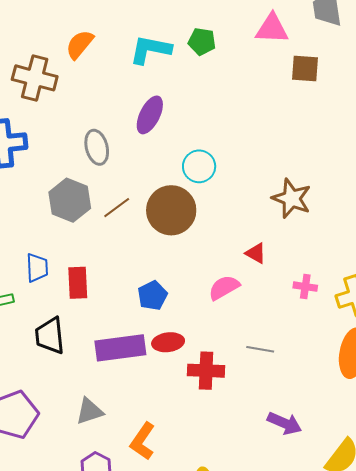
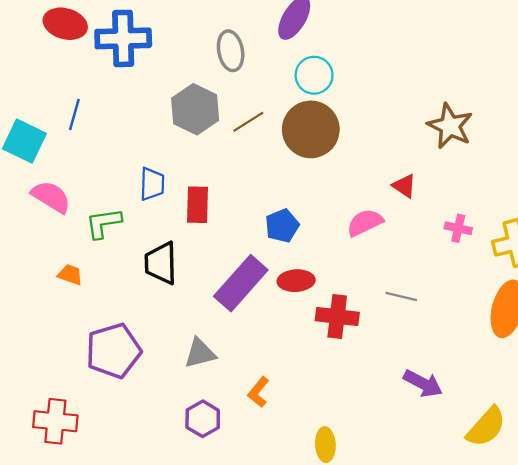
cyan circle: (199, 166) -> (314, 75), moved
purple rectangle: (120, 348) -> (241, 283), turned -45
orange L-shape: (143, 441) -> (258, 392), size x0.7

